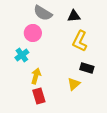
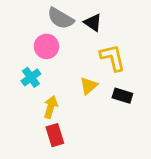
black triangle: (74, 16) -> (93, 23), moved, turned 40
yellow L-shape: (80, 41) -> (113, 58), turned 140
yellow triangle: (74, 84) -> (89, 86), moved

